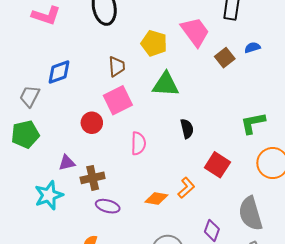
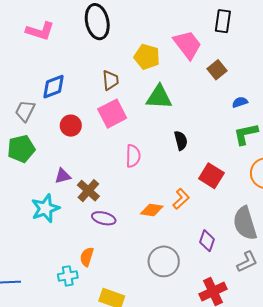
blue semicircle: (252, 48) -> (240, 102), moved
red circle: (92, 123) -> (71, 126), moved
brown cross: (93, 178) -> (88, 191), turned -35

